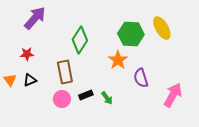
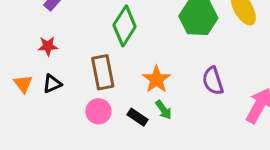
orange star: (118, 60) -> (156, 79), moved
black rectangle: (86, 95) -> (138, 117), moved, turned 56

